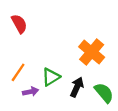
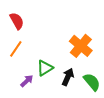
orange line: (18, 72) -> (16, 49), moved
purple arrow: (31, 92) -> (27, 81), turned -32

